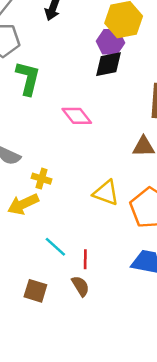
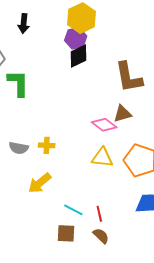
pink diamond: (77, 116) -> (104, 125), moved
yellow cross: (42, 179) -> (47, 145), moved
brown square: (35, 291) -> (66, 233), moved

